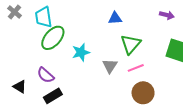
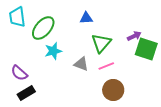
purple arrow: (167, 15) -> (134, 36), moved, turned -40
green ellipse: (53, 38) -> (43, 28), moved
gray triangle: (110, 66) -> (81, 64), turned -42

